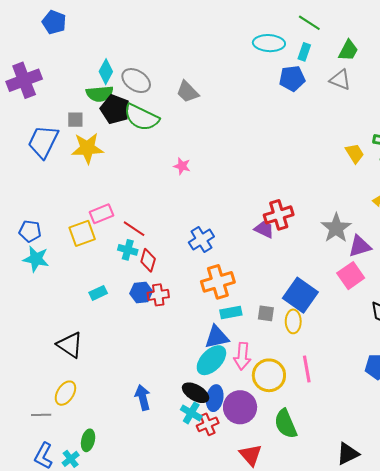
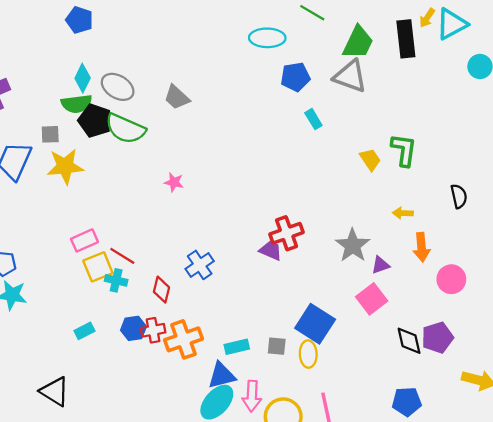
blue pentagon: (54, 22) -> (79, 20), moved
green trapezoid: (348, 50) -> (358, 42), size x1.4
cyan rectangle: (304, 52) -> (313, 119), moved, turned -48
gray triangle: (340, 80) -> (350, 76), size x1.4
yellow square: (82, 233) -> (98, 267), moved
purple triangle: (360, 246) -> (380, 265), size x0.7
red diamond: (148, 260) -> (161, 290), moved
orange cross: (218, 282) -> (183, 339), moved

